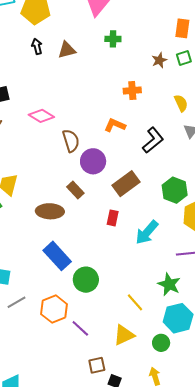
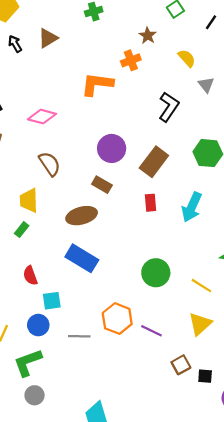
brown star: (159, 60) -> (148, 36), moved
orange L-shape: (115, 125) -> (97, 84), moved, size x1.4
brown semicircle: (71, 141) -> (50, 164), moved
blue rectangle: (57, 256) -> (82, 258), moved
green circle: (86, 280) -> (156, 273), moved
gray line: (17, 302) -> (79, 336), moved, turned 48

